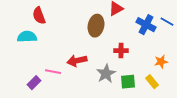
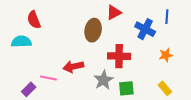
blue line: (167, 22) -> (167, 17), moved, turned 64
red cross: (121, 51) -> (119, 56), size x1.5
orange star: (161, 62) -> (166, 55), moved
yellow rectangle: (152, 82) -> (165, 88), moved

